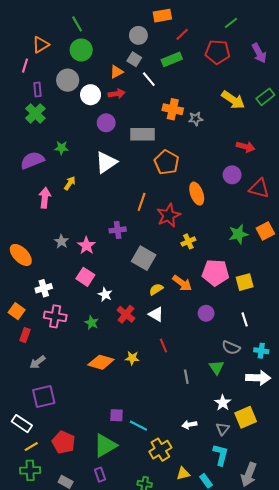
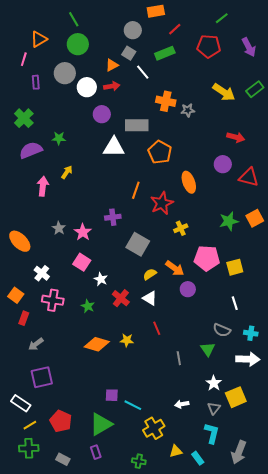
green cross: (35, 113) -> (24, 118), moved
white triangle: (106, 162) -> (114, 147), moved, turned 35
white cross: (44, 288) -> (42, 273), turned -35
purple circle: (206, 313) -> (188, 289), moved

